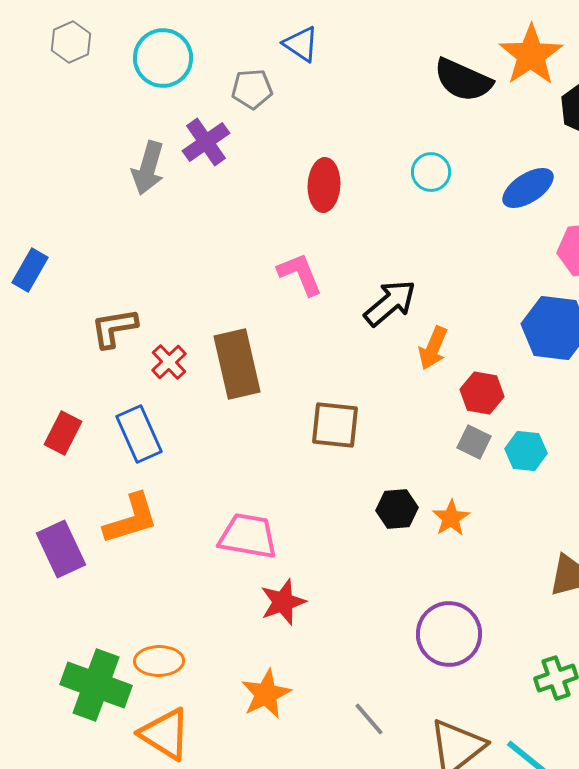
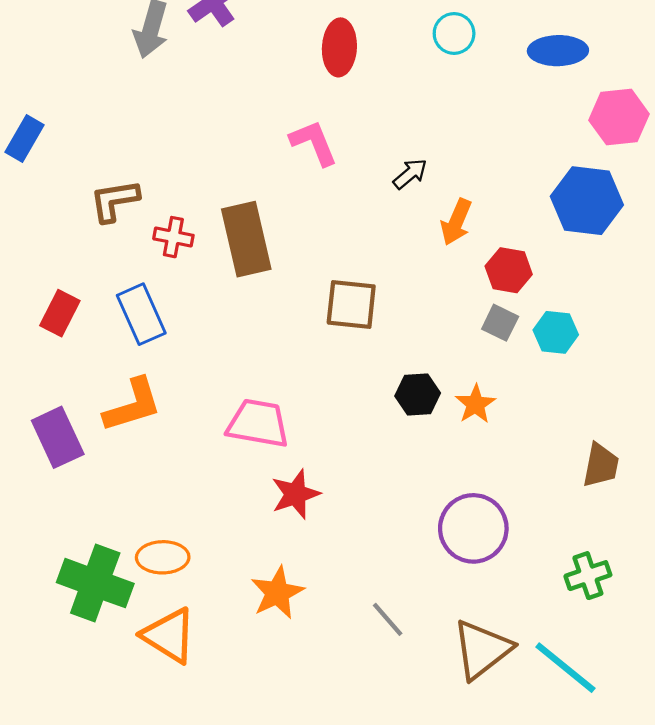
blue ellipse: (528, 188) -> (558, 51), turned 32
black arrow: (390, 303) -> (410, 174), size x0.6
red cross: (169, 362) -> (173, 237), turned -36

